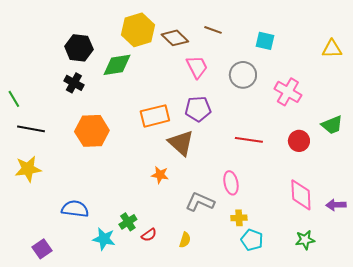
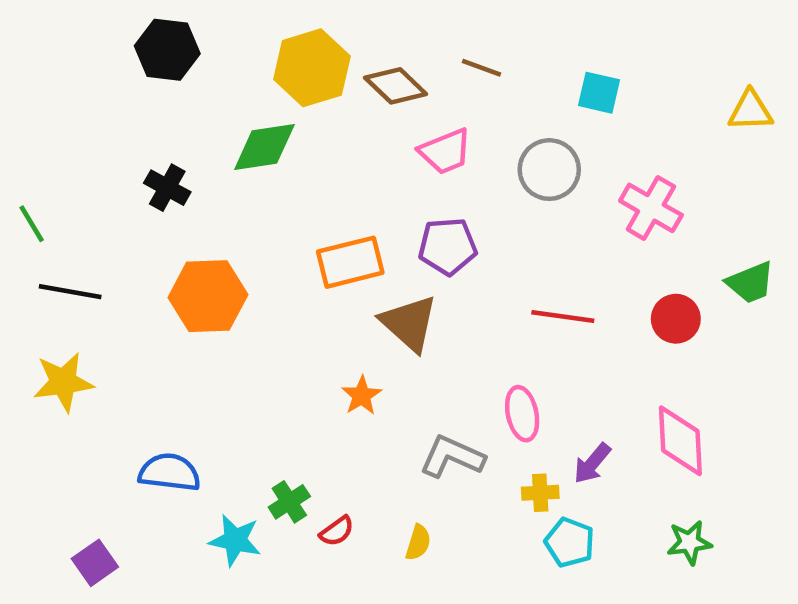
black hexagon: (79, 48) -> (167, 50), moved
pink trapezoid: (197, 67) -> (445, 151), turned 95
orange star: (160, 175) -> (362, 396), turned 30
purple arrow: (336, 205) -> (592, 463), moved, turned -48

